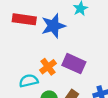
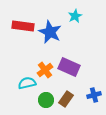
blue star: (53, 26) -> (50, 32), turned -30

